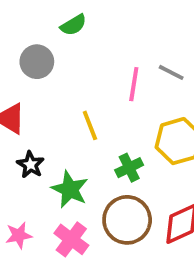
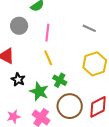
pink line: (134, 84) -> (47, 33), moved
green cross: (129, 168) -> (60, 80), moved, turned -32

